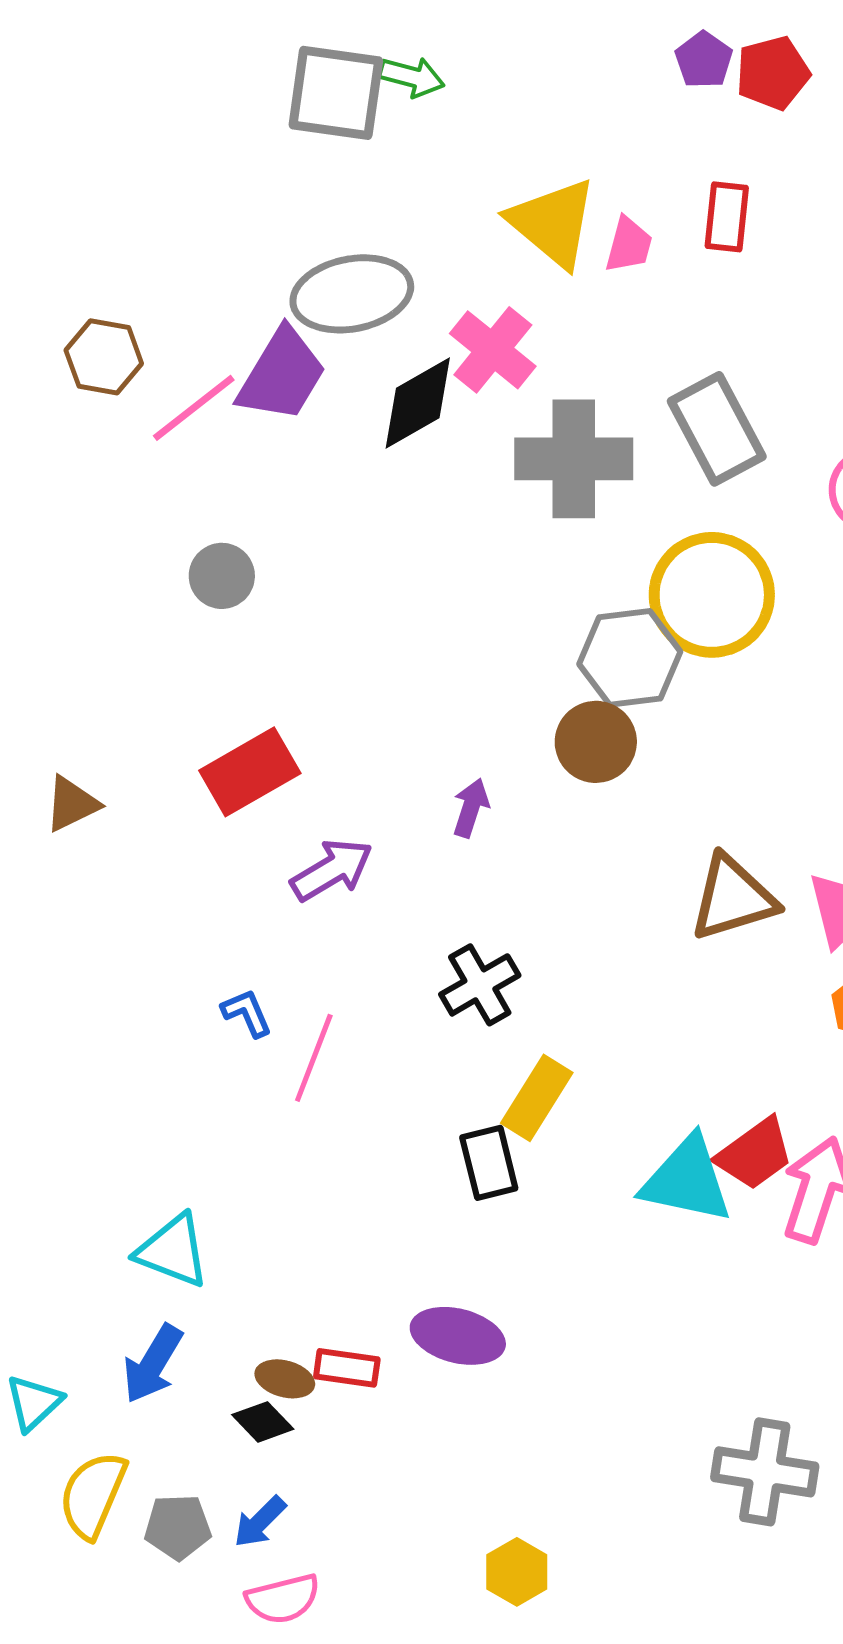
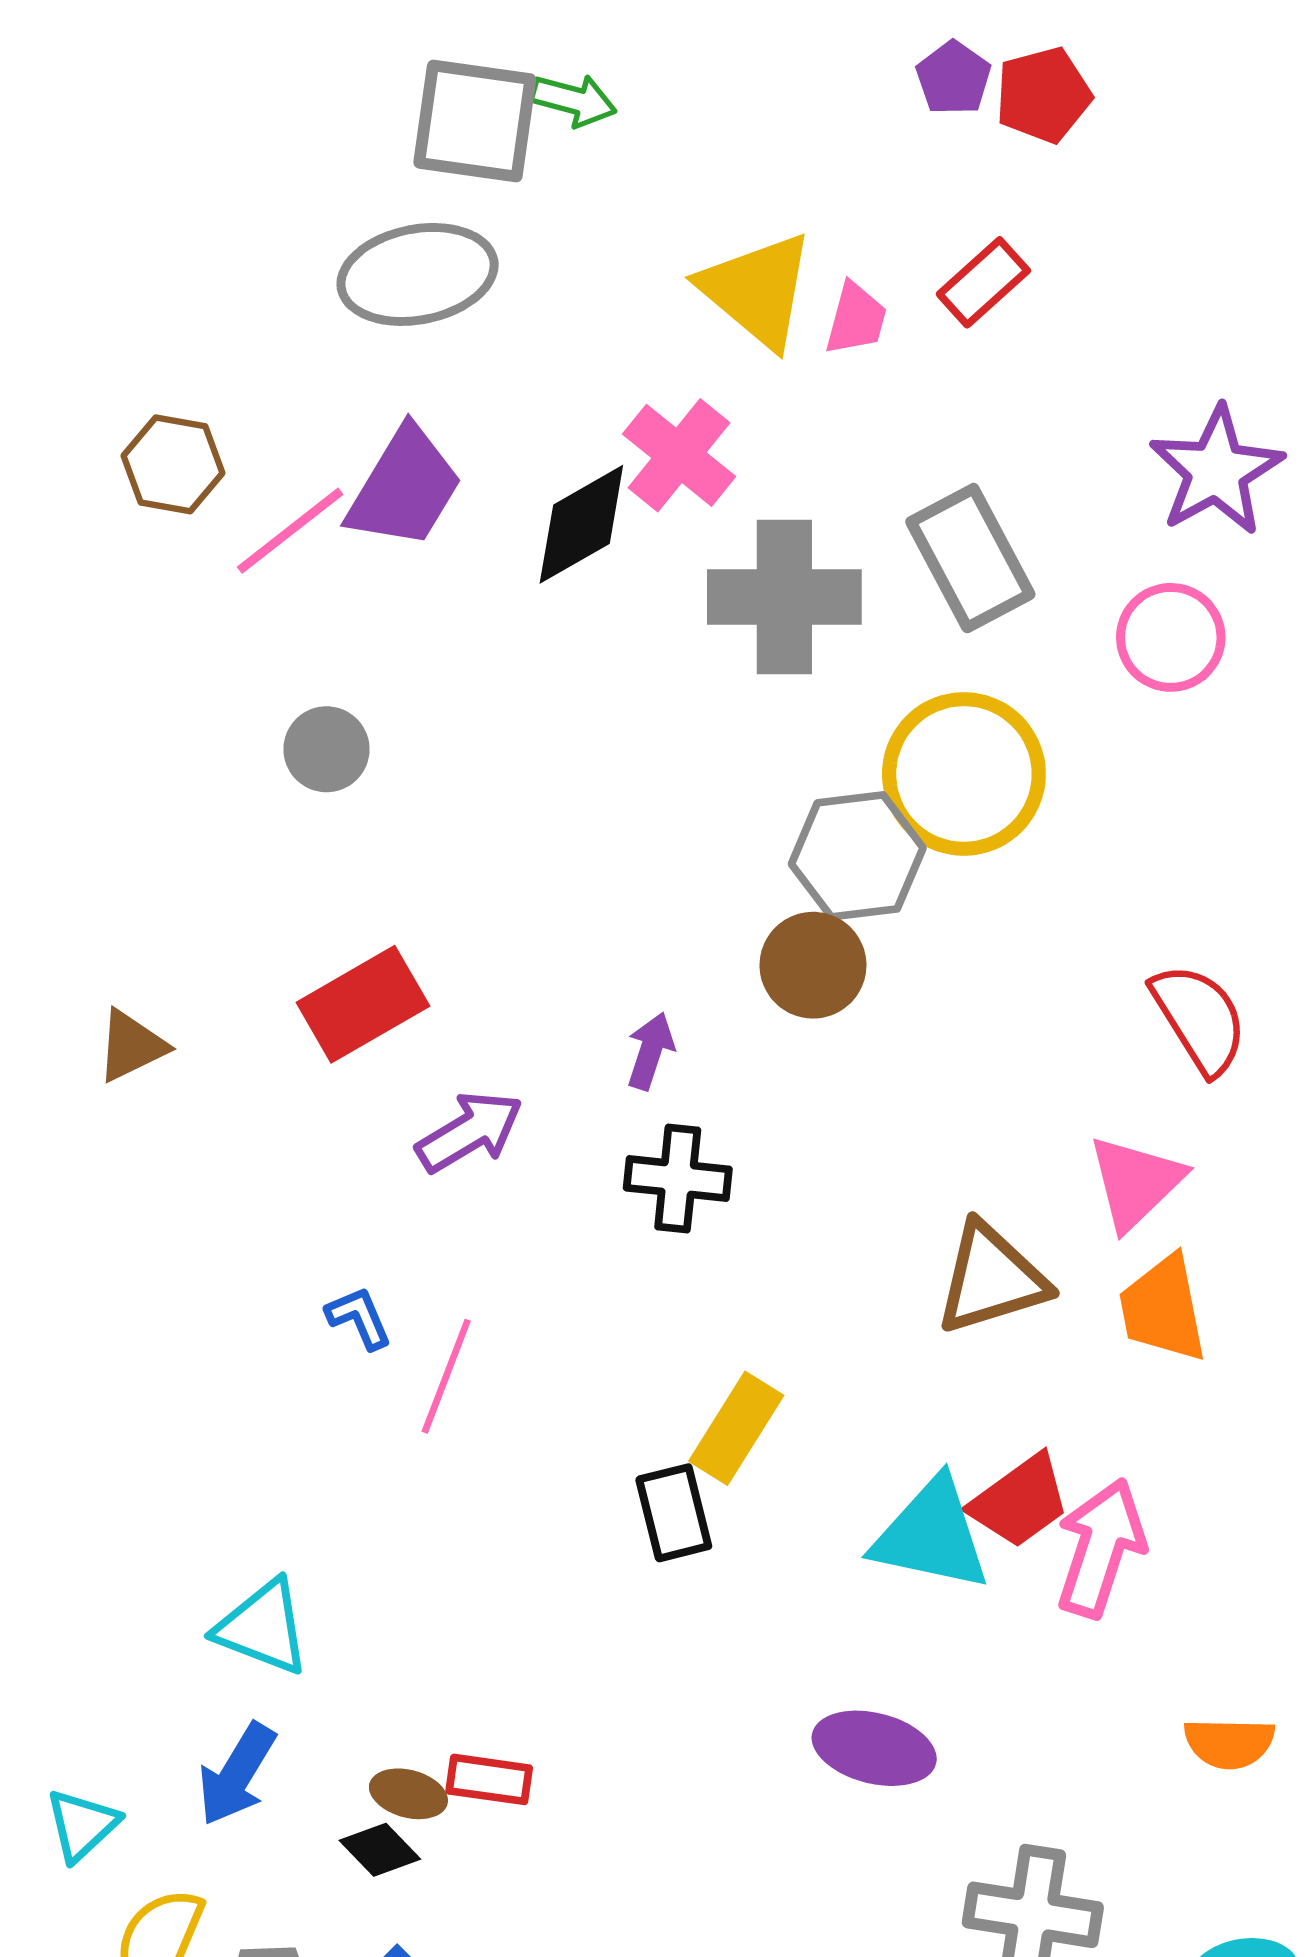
red rectangle: (727, 217) -> (983, 282), turned 42
gray ellipse: (352, 294) -> (418, 274), moved
brown triangle: (733, 898) -> (991, 1279), moved
black cross: (480, 985) -> (678, 1179), moved, turned 36
purple ellipse: (458, 1336) -> (874, 1748), moved

